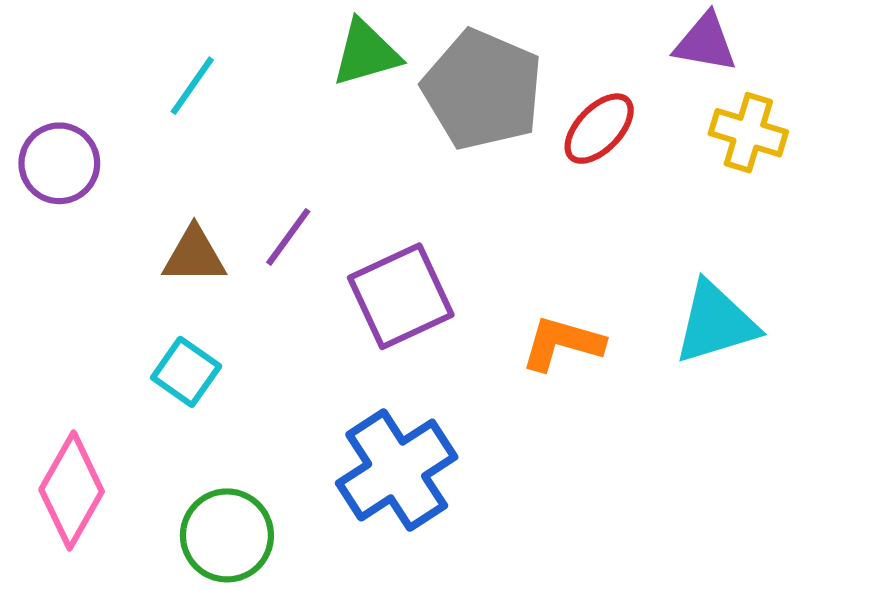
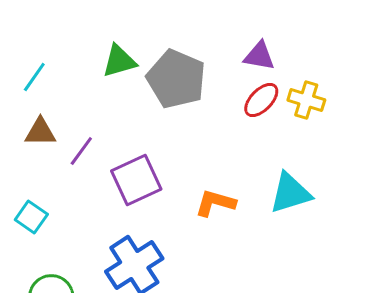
purple triangle: (705, 43) -> (259, 56), moved
red ellipse: (599, 129) -> (261, 100), moved
brown triangle: (194, 255) -> (40, 132), moved

